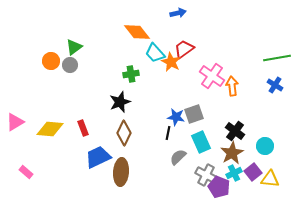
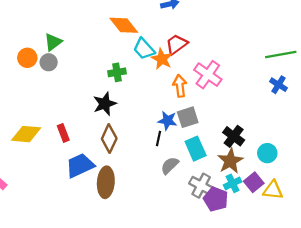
orange arrow: (232, 86) -> (180, 86), moved

